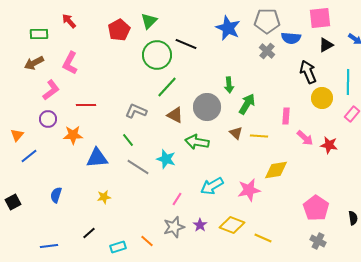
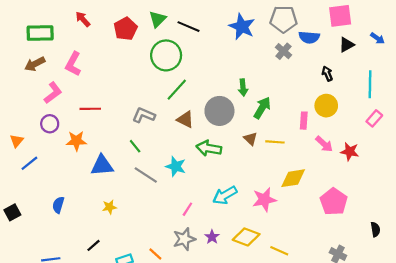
red arrow: (69, 21) -> (83, 19), moved
green rectangle: (39, 34) -> (40, 33), size x1.4
black line: (186, 44) -> (188, 27), moved
black arrow: (308, 72) -> (327, 74), size x0.6
yellow circle: (322, 98) -> (326, 106), moved
pink pentagon: (316, 208) -> (334, 202), moved

